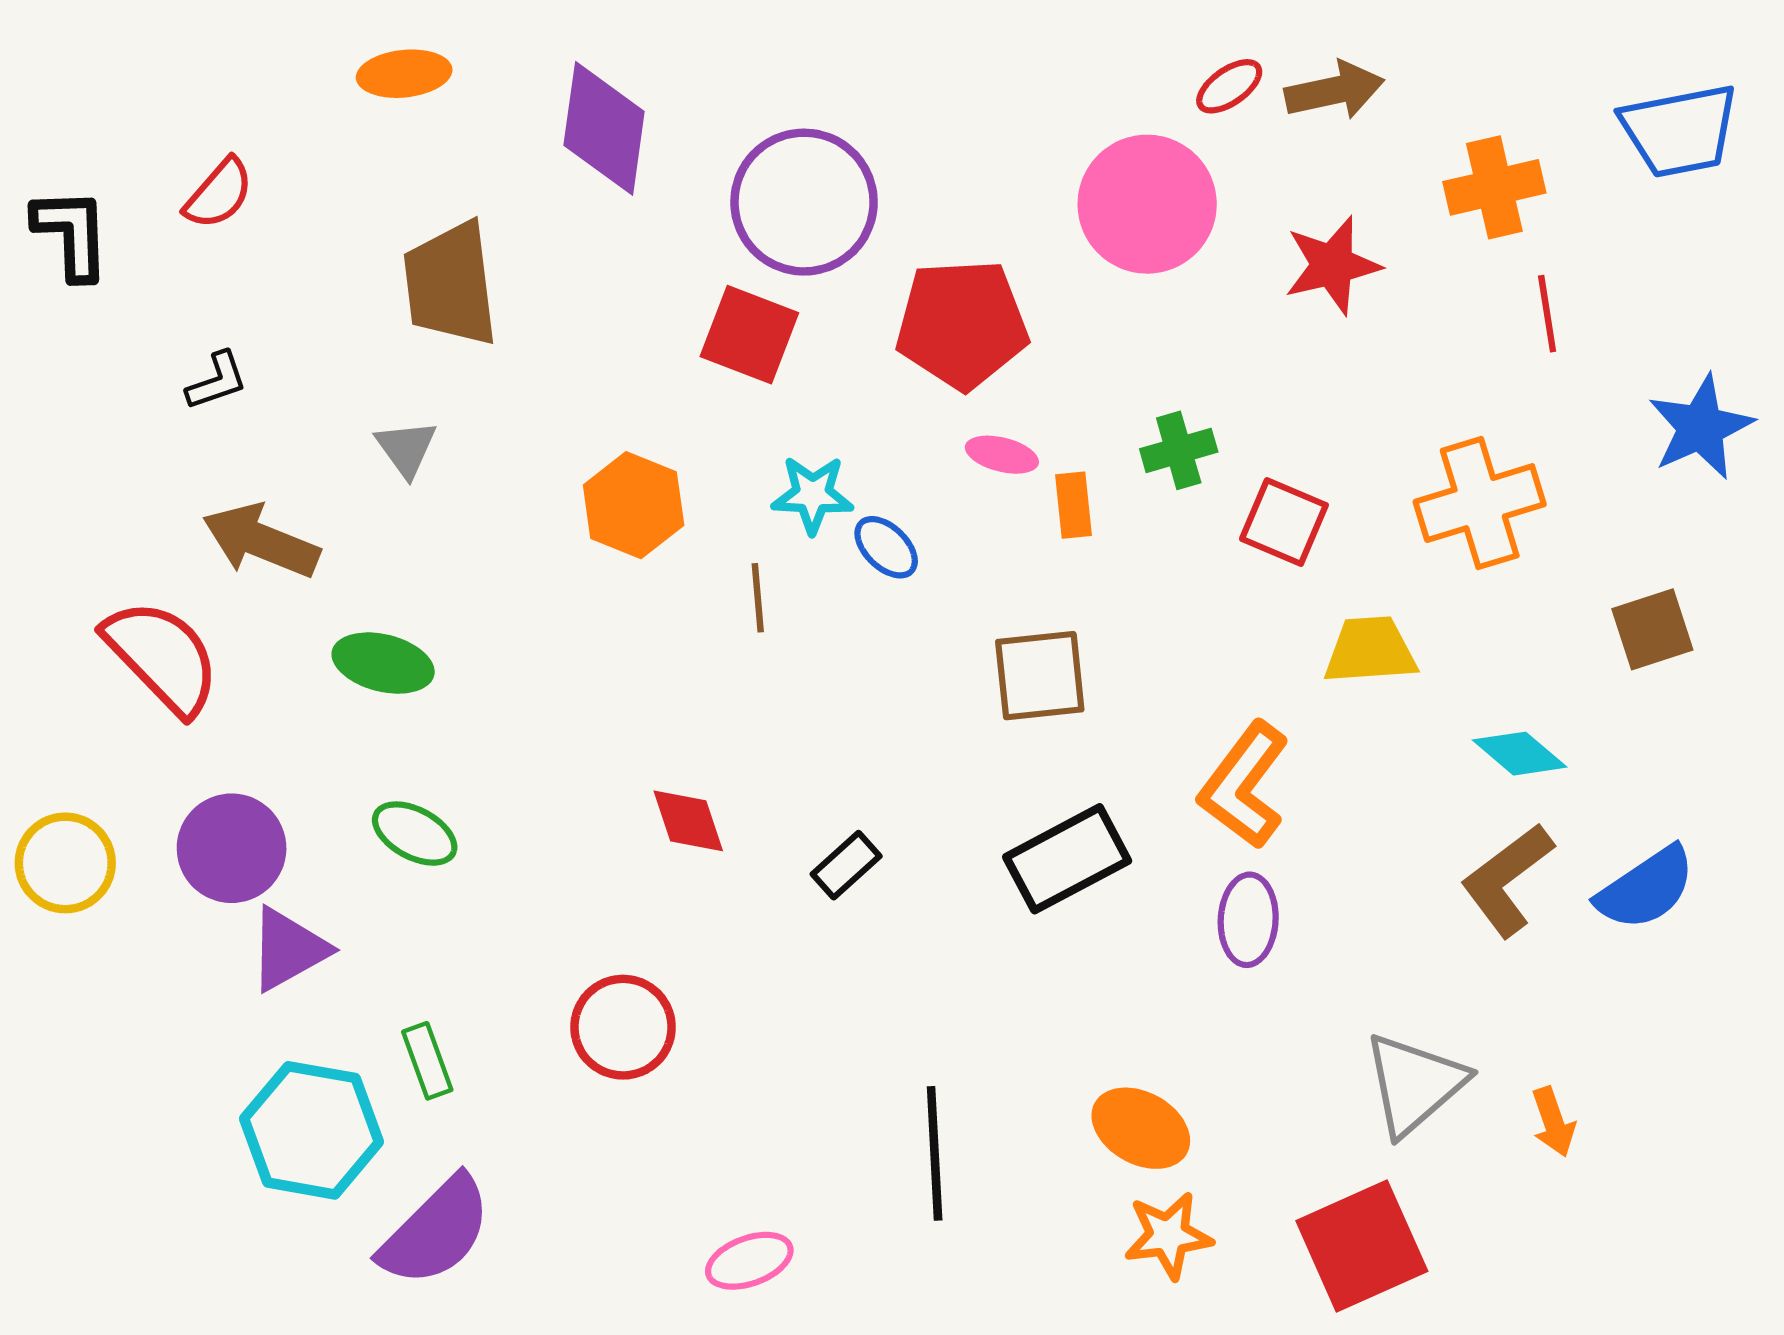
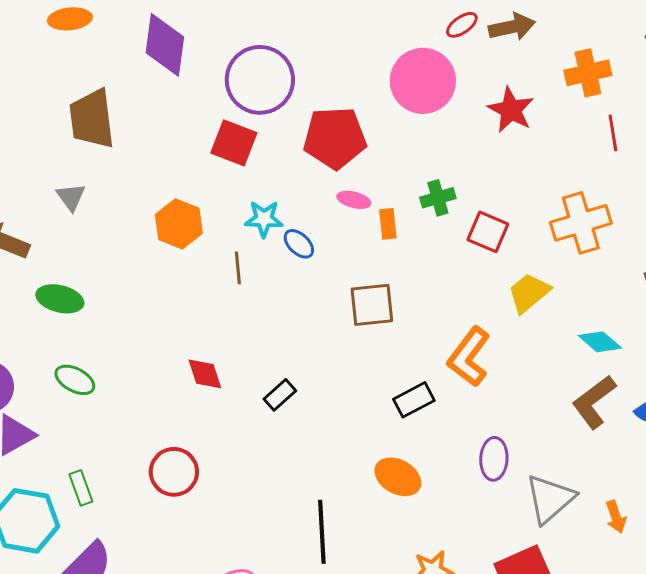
red star: (1332, 265) -> (511, 110), turned -30
yellow trapezoid: (1370, 650) -> (529, 293), turned -36
black rectangle: (1067, 859) -> (414, 400), moved, size x0.7
purple ellipse: (1248, 920) -> (494, 459), moved
orange ellipse: (1141, 1128) -> (398, 477), moved

